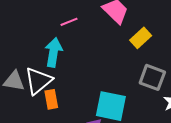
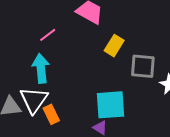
yellow rectangle: (141, 38) -> (114, 46), moved

